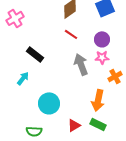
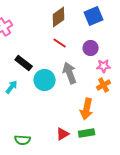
pink star: (102, 57) -> (104, 66), moved
cyan circle: (49, 103) -> (45, 80), moved
green rectangle: (98, 124) -> (87, 133), turned -35

